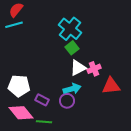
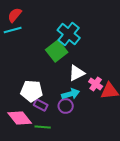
green square: (72, 48) -> (57, 51), moved, size x1.5
pink cross: (94, 69) -> (96, 84), moved, turned -32
white pentagon: (19, 86) -> (32, 91), moved

